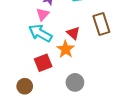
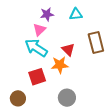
orange star: (66, 49) -> (60, 65), turned 30

